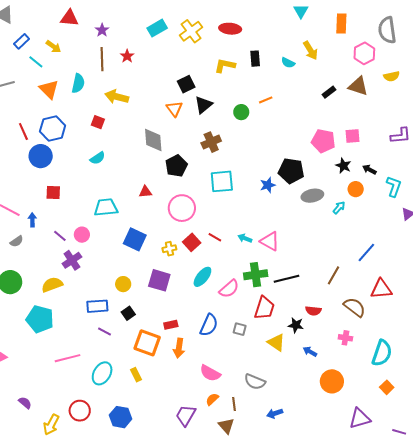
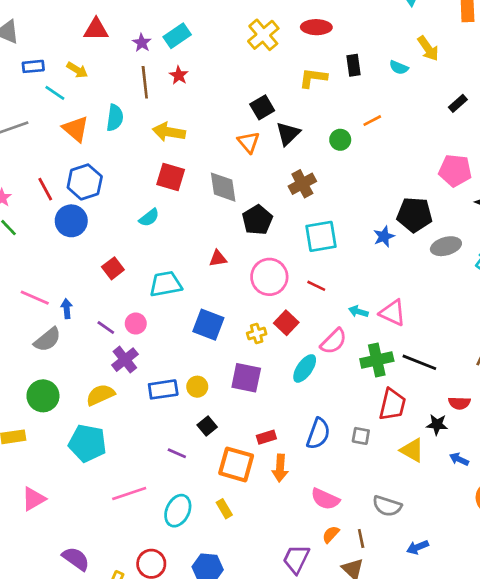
cyan rectangle: (157, 28) -> (177, 36), moved
blue rectangle: (22, 41) -> (33, 66), turned 42
red square: (98, 122) -> (171, 177), moved, size x1.5
red square: (53, 193) -> (113, 268), moved, turned -35
red line: (215, 237) -> (316, 286), moved
gray semicircle: (17, 241) -> (47, 340), size x1.5
black line: (286, 279) -> (419, 362), turned 40
pink semicircle: (229, 289) -> (334, 341), moved
blue rectangle: (97, 306) -> (163, 389), moved
purple semicircle: (25, 403) -> (76, 559), size x1.5

